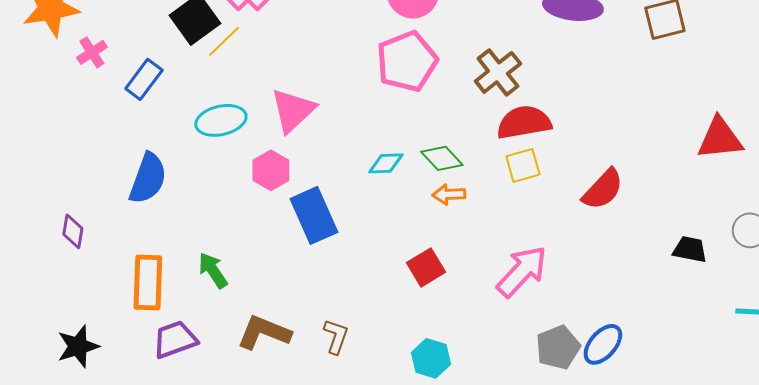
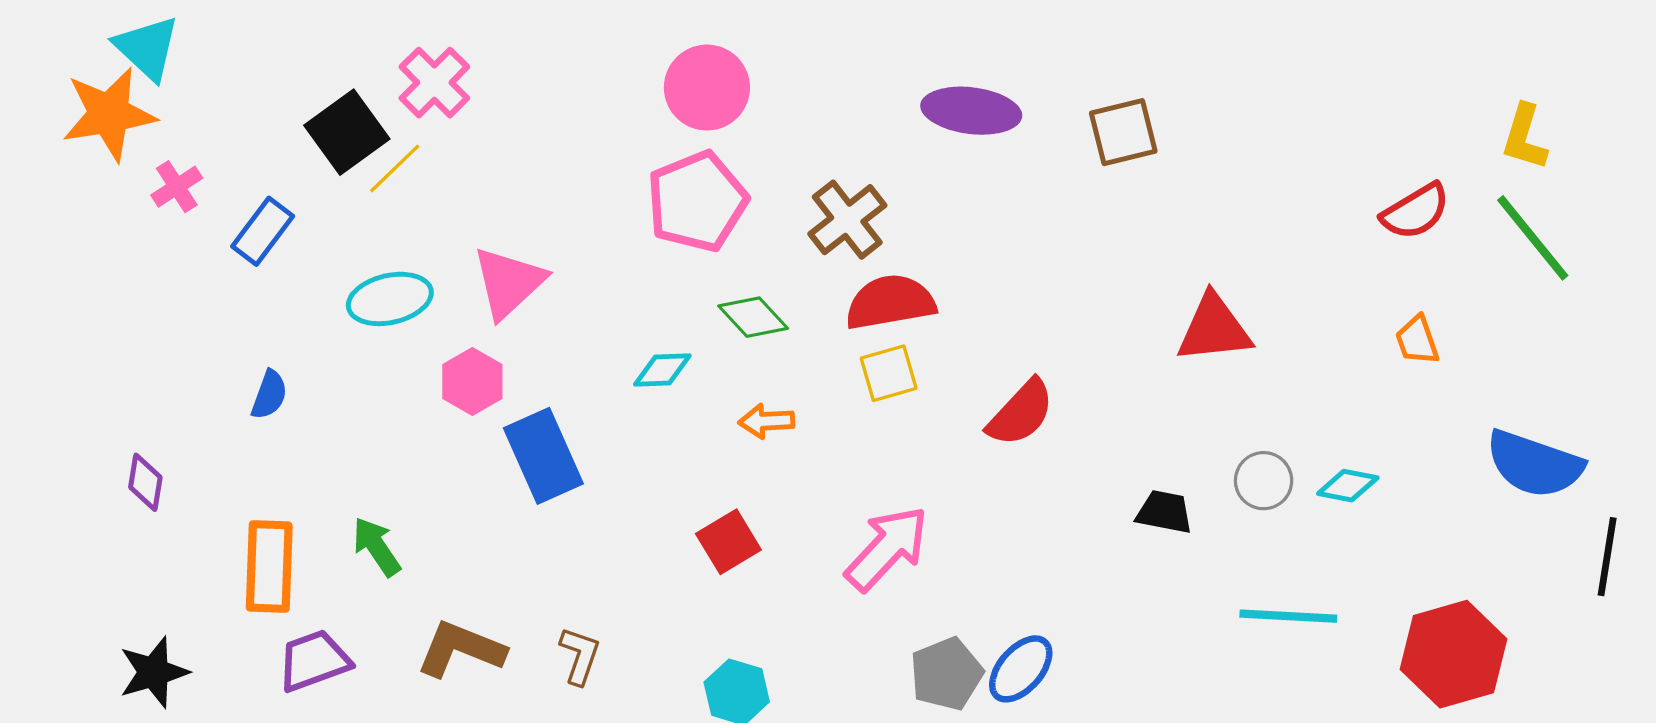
green diamond: (442, 158) -> (753, 317), moved
blue semicircle: (148, 178) -> (269, 395), size x0.6

